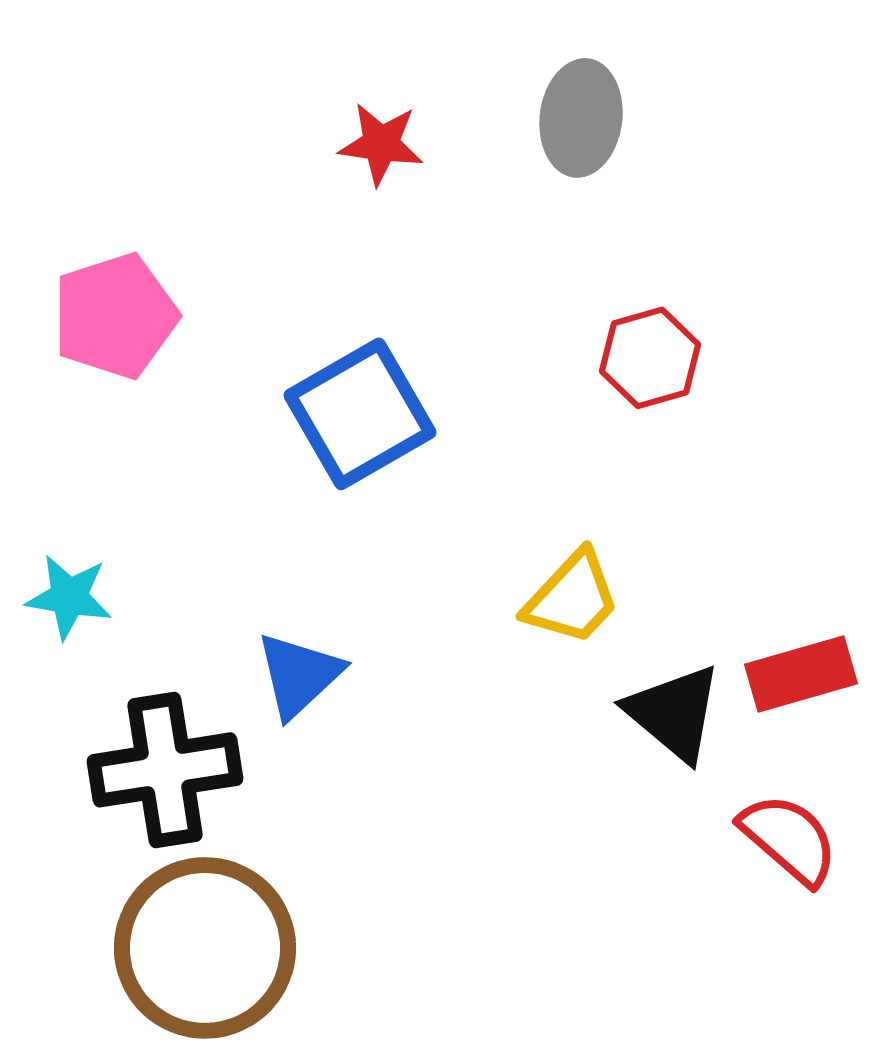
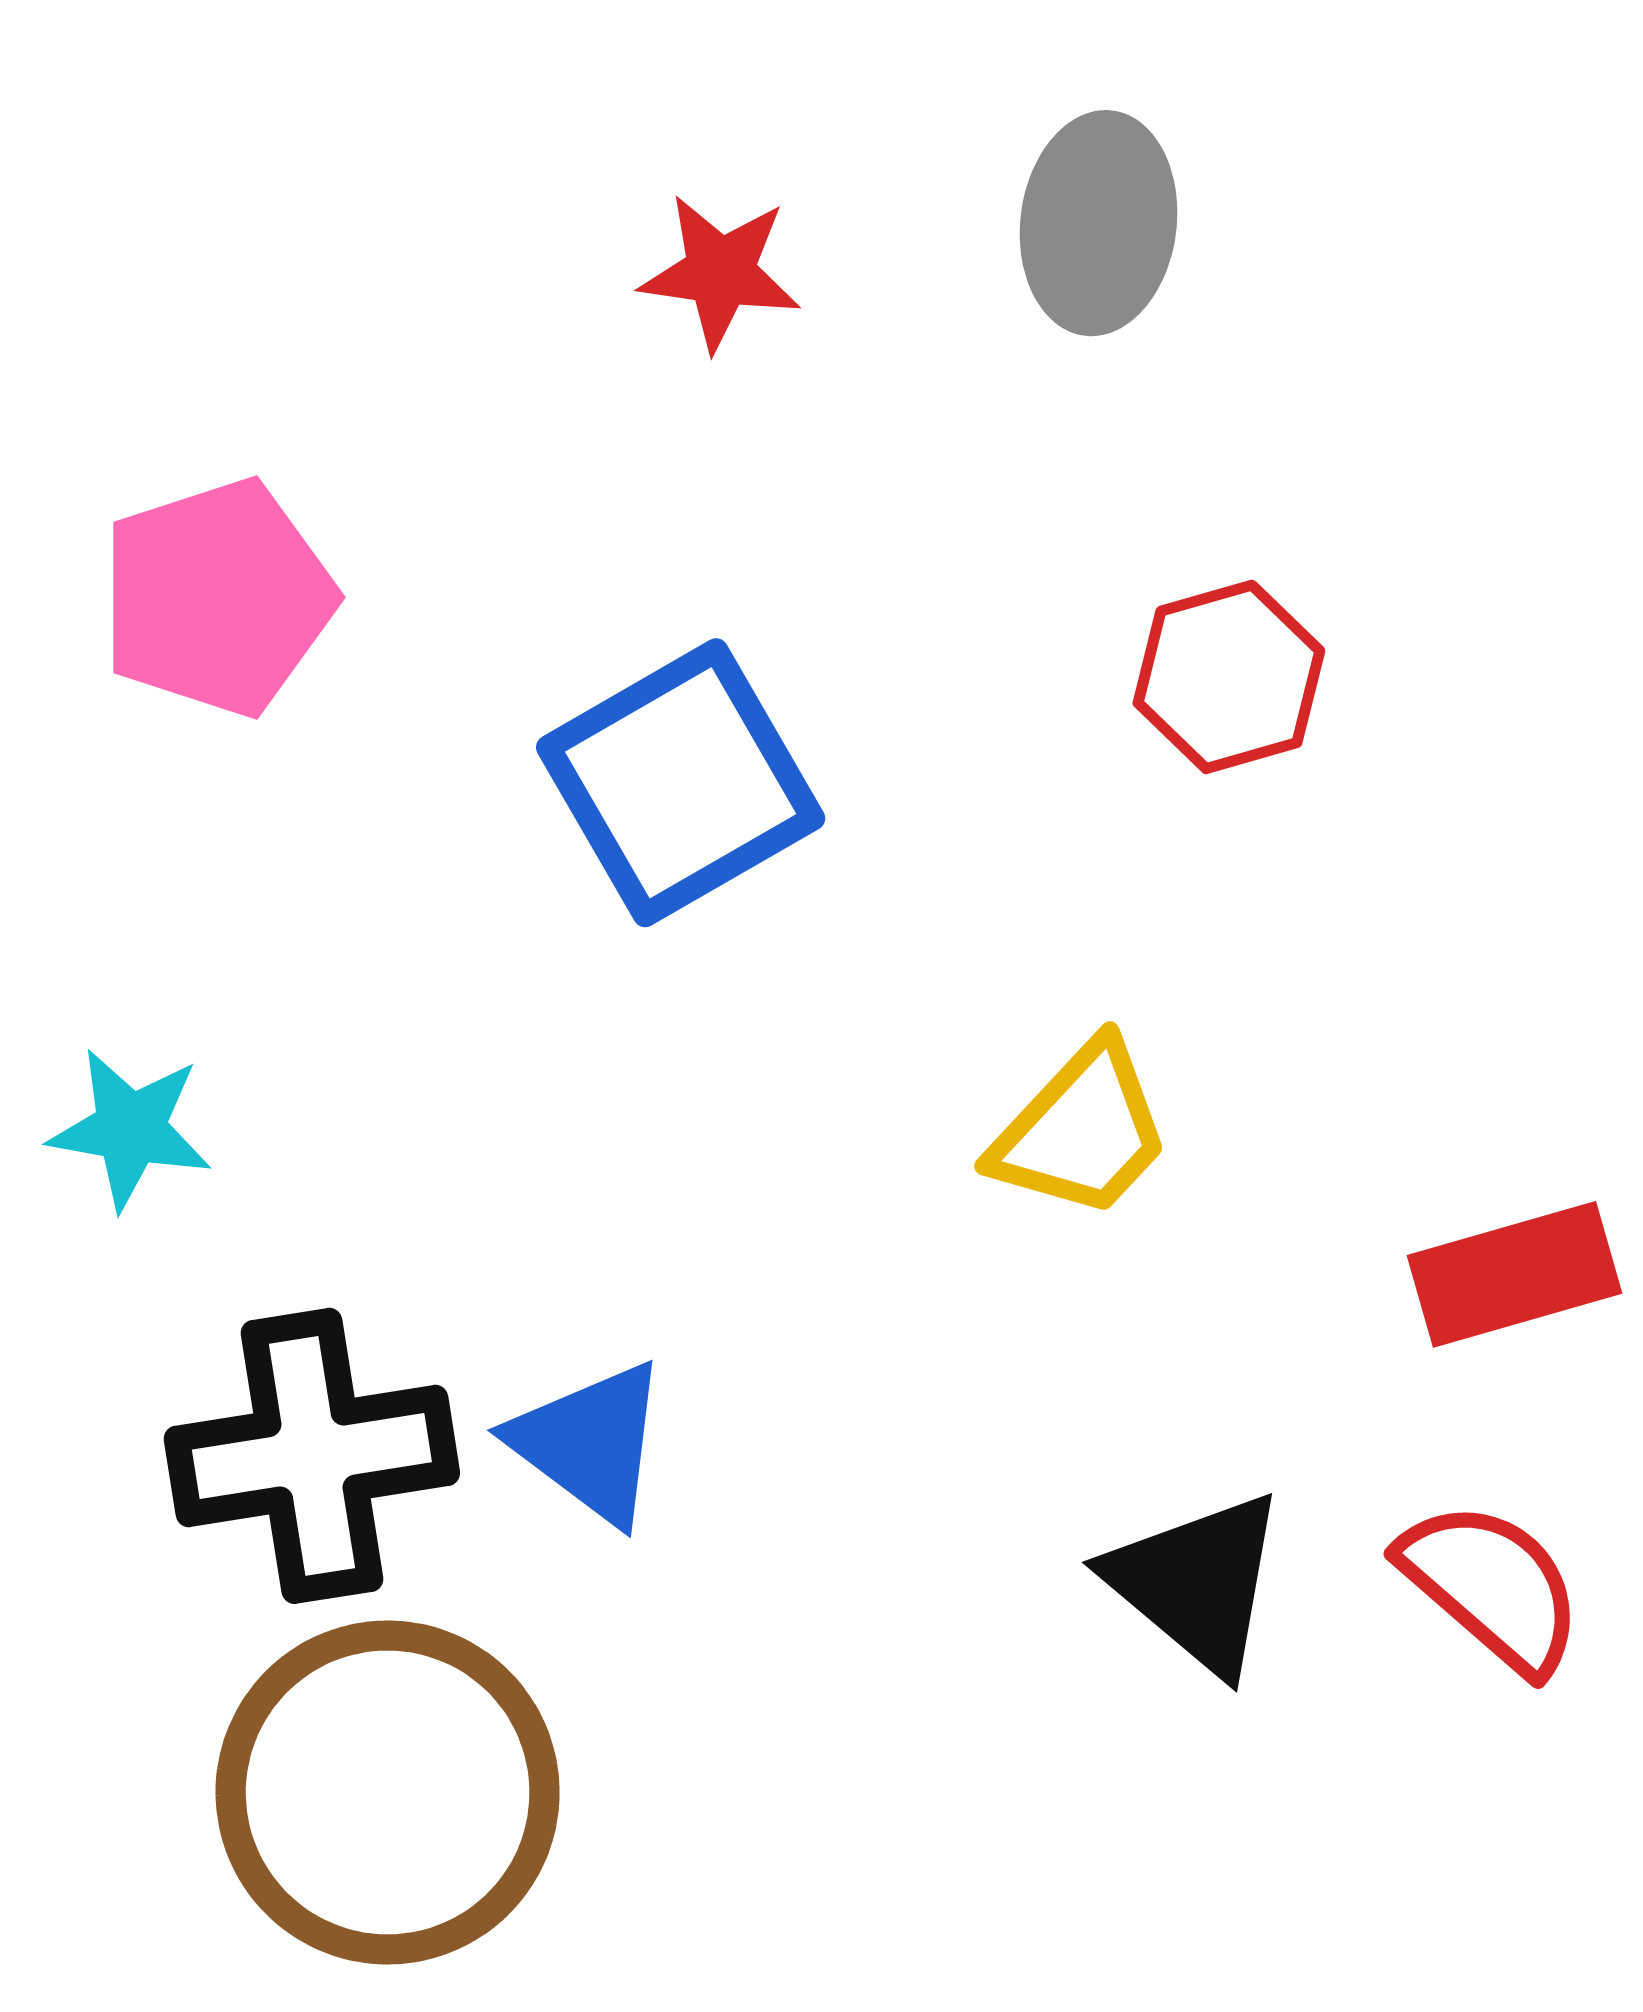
blue triangle: (299, 675) -> (590, 1443), moved, turned -40
black triangle: (674, 713) -> (1197, 1583), moved

